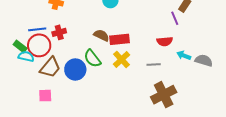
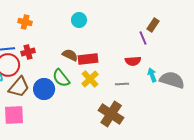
cyan arrow: (184, 55) -> (152, 75), turned 48
gray semicircle: (204, 60) -> (172, 80), size x1.4
brown cross: (164, 95) -> (111, 114), moved, turned -30
pink square: (45, 96) -> (14, 115), size x1.5

